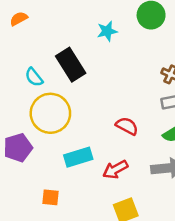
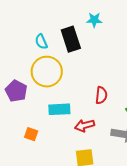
cyan star: (107, 31) -> (94, 20), moved
red semicircle: (127, 126) -> (101, 95), turned 54
purple pentagon: (18, 148) -> (16, 91), turned 30

